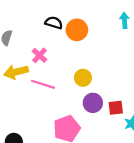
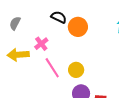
pink line: (43, 84) -> (52, 68), moved, turned 30

